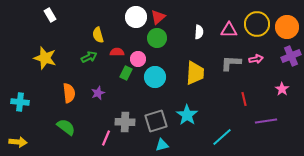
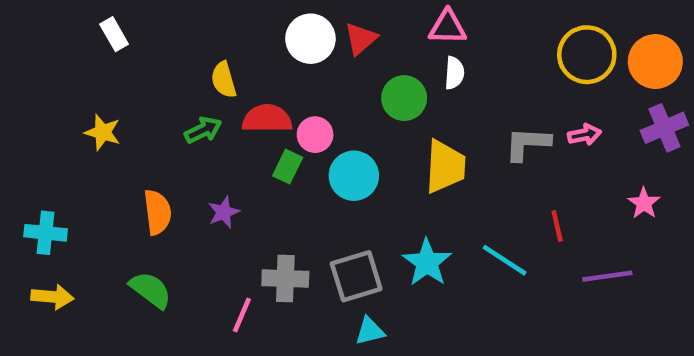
pink triangle: (229, 30) -> (447, 27), moved
green circle: (157, 38) -> (404, 98), moved
red semicircle: (117, 52) -> (267, 119), size x1.5
yellow star: (45, 58) -> (103, 132), size x0.7
cyan line: (222, 137) -> (505, 260), moved, turned 75
yellow arrow: (18, 142) -> (52, 297), moved

